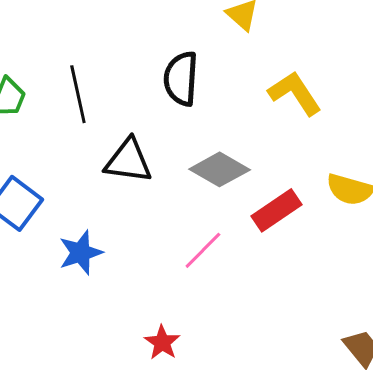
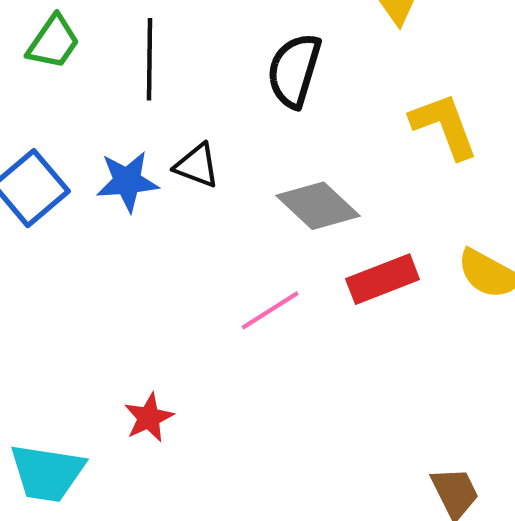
black triangle: (128, 161) -> (197, 165), size x0.7
blue star: (81, 253) -> (127, 181), moved
red star: (162, 342) -> (149, 418), moved

